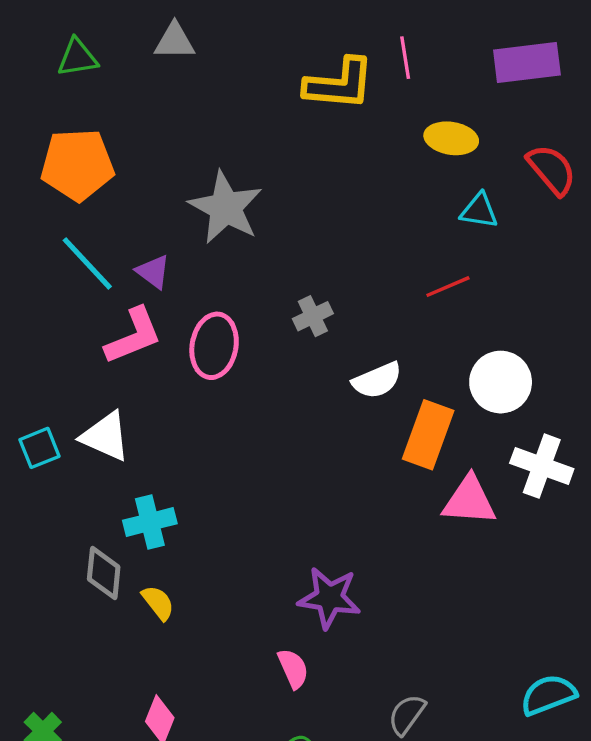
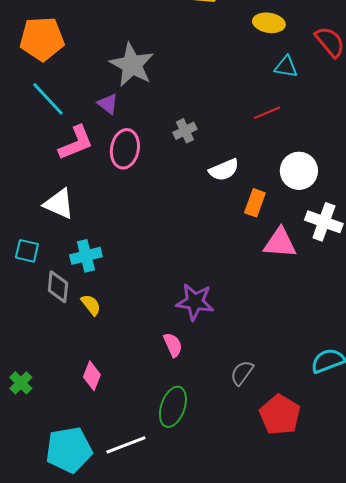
purple triangle: (153, 272) -> (108, 104), moved
orange rectangle: (428, 435) -> (255, 203), size x0.7
cyan square: (40, 448) -> (27, 251), moved, turned 35

